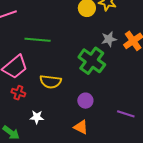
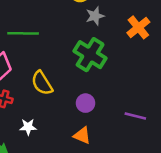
gray star: (109, 39) -> (95, 16), moved
yellow semicircle: (51, 82) -> (42, 83), turned 55

